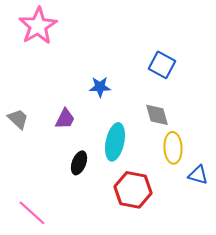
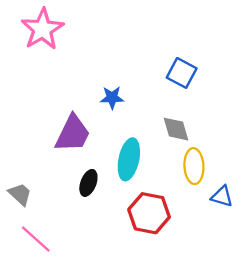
gray trapezoid: (18, 119) -> (20, 194), moved
purple trapezoid: (65, 119) -> (73, 134), size x1.6

